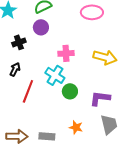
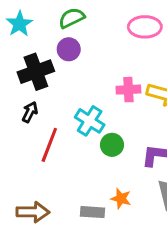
black cross: (19, 42) -> (36, 72), size x1.6
pink cross: (66, 53) -> (128, 90), moved
gray rectangle: (47, 136) -> (93, 212), moved

